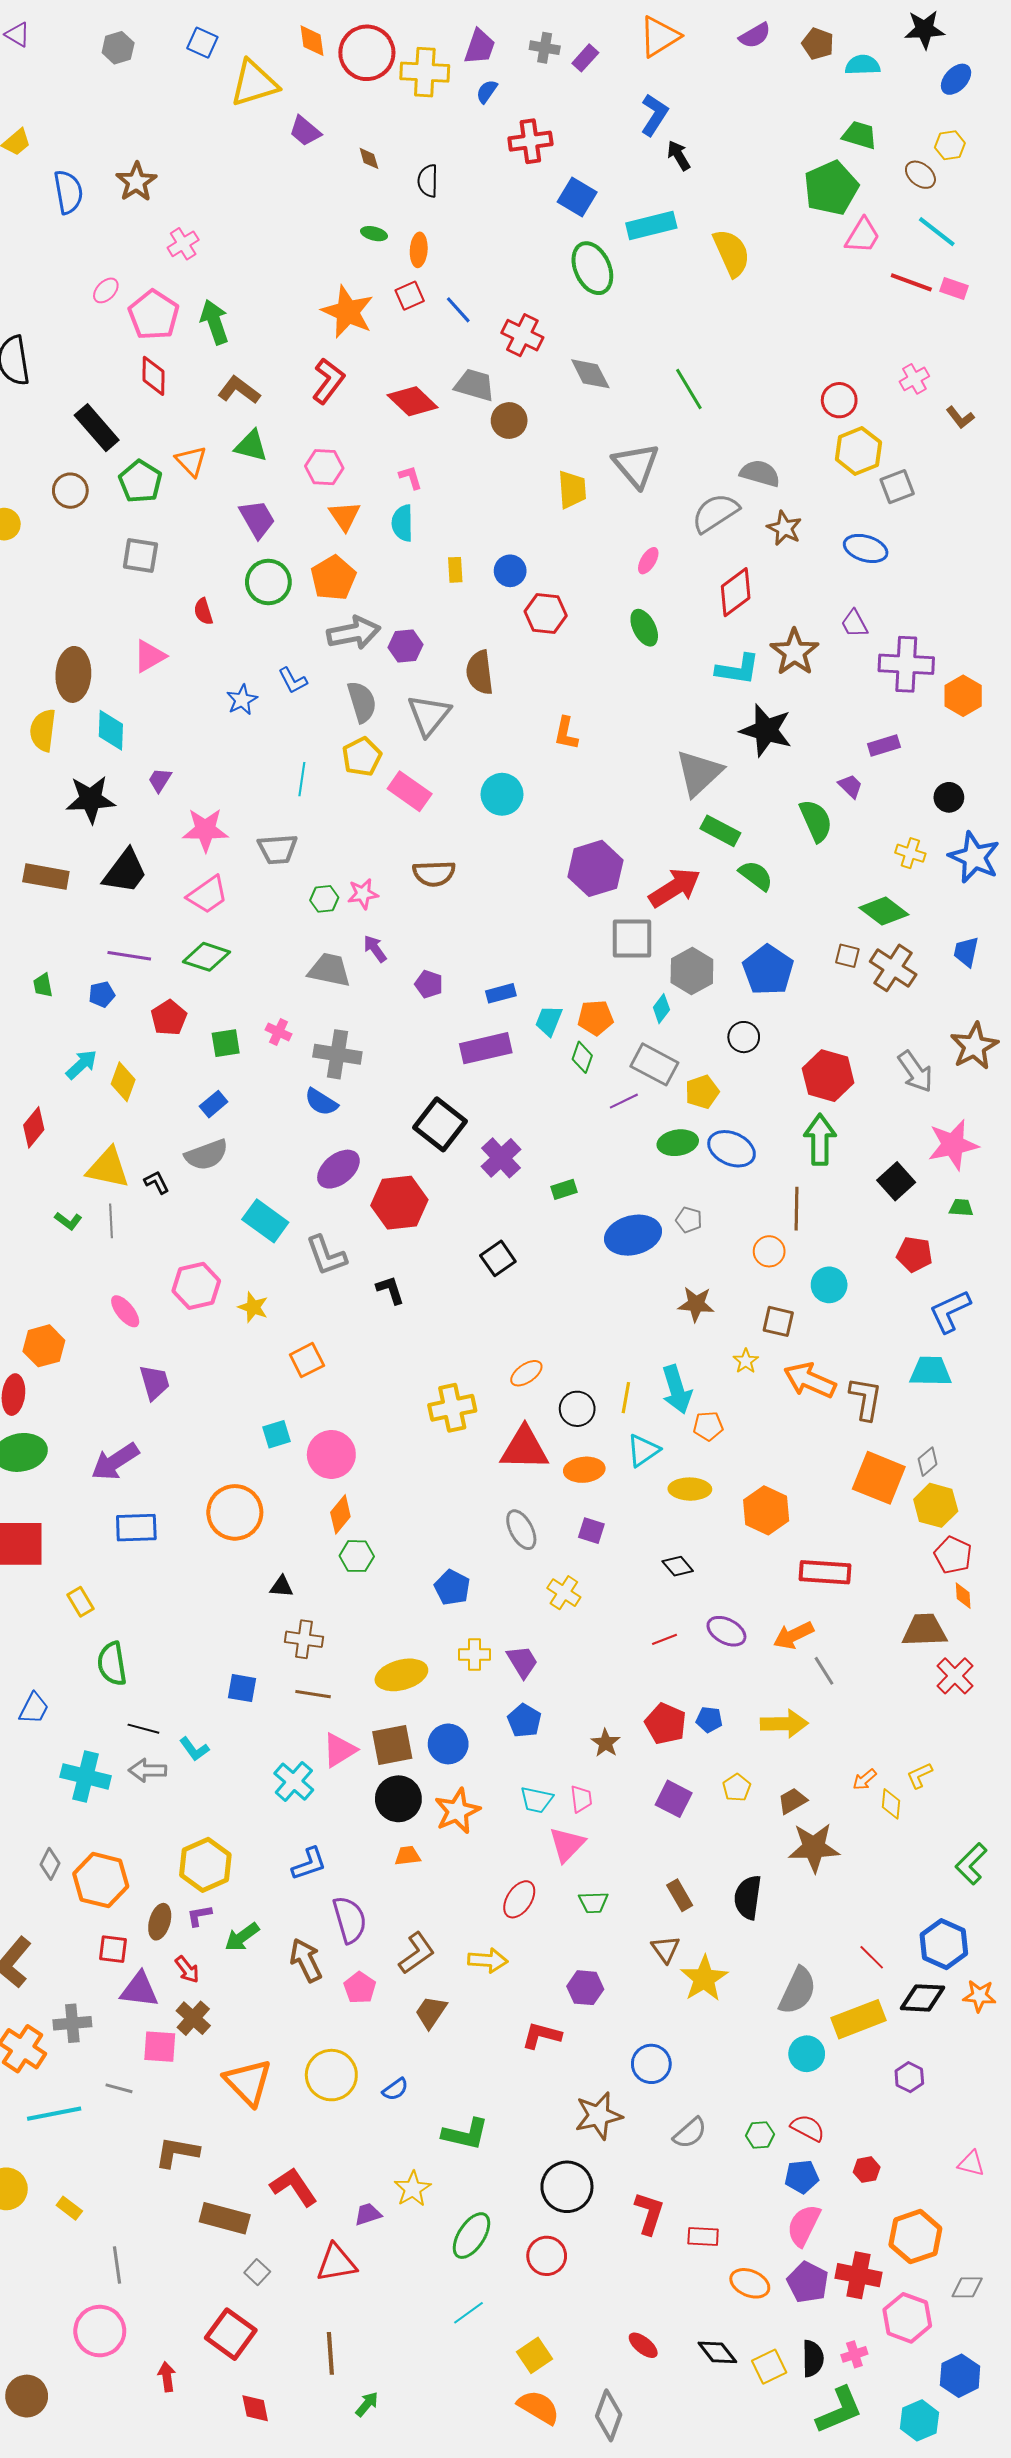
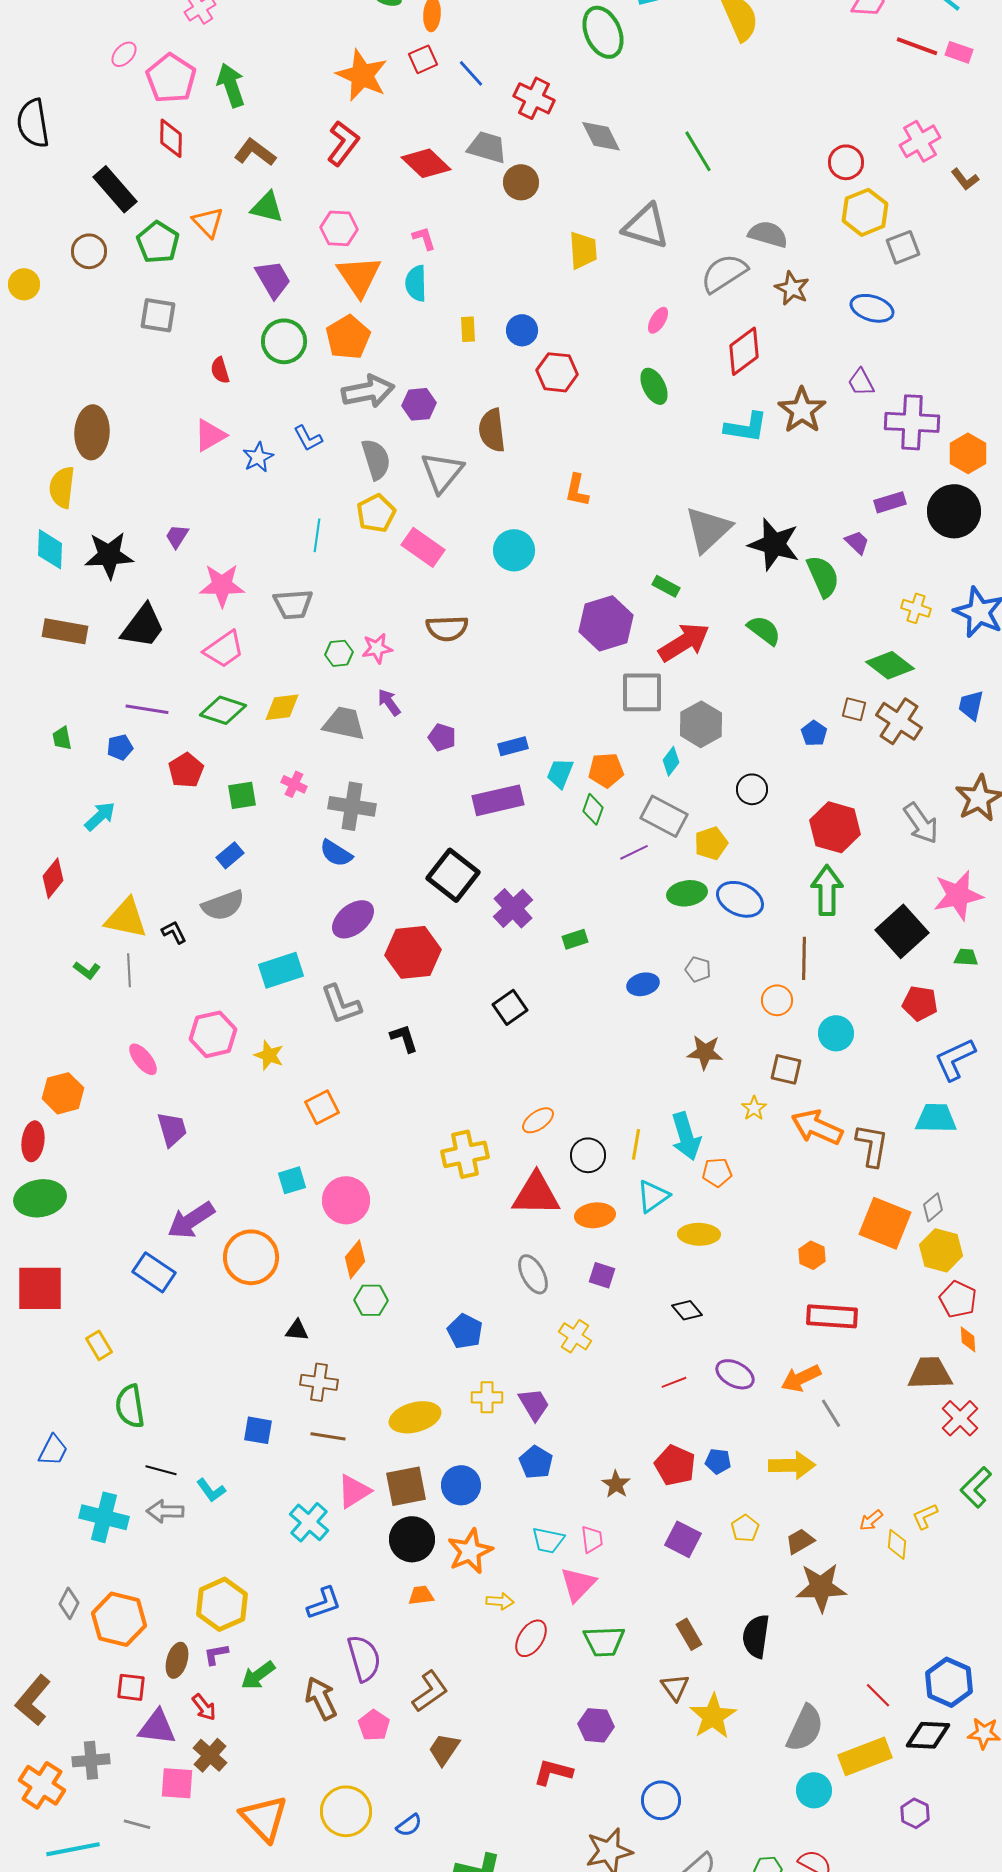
pink cross: (914, 379) -> (920, 141), size x1.4
gray triangle: (636, 465) -> (646, 226), turned -33
orange triangle: (345, 516) -> (359, 276), size x1.4
pink triangle: (150, 656) -> (210, 435), moved
cyan diamond: (111, 730) -> (50, 549), moved
black star: (766, 730) -> (774, 544), moved
black circle: (949, 797) -> (954, 511), moved, size x1.8
green rectangle: (720, 831) -> (666, 586), moved, size x0.7
blue pentagon: (768, 970) -> (814, 733), moved, size x0.5
yellow diamond: (123, 1082) -> (282, 707), moved, turned 63
black square: (896, 1181) -> (902, 931), size x1.4
cyan rectangle: (265, 1221) -> (281, 970), turned -54
blue ellipse: (633, 1235) -> (643, 984), size x0.6
purple arrow: (115, 1462) -> (191, 1220), moved
orange hexagon: (766, 1510) -> (812, 1255), moved, size x0.6
blue rectangle: (136, 1528) -> (154, 1272), turned 36
green L-shape: (971, 1864) -> (976, 1487), moved
green trapezoid: (593, 1902) -> (604, 1641), size x1.4
yellow arrow: (488, 1960) -> (500, 1601), moved, size x0.7

